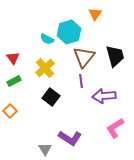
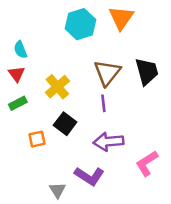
orange triangle: (95, 14) -> (121, 18), size x1.5
cyan hexagon: (69, 32) -> (80, 24), moved
cyan semicircle: (47, 39) -> (20, 50), moved, turned 40
purple arrow: (104, 96) -> (108, 142), moved
orange square: (10, 111) -> (37, 139), moved, turned 32

